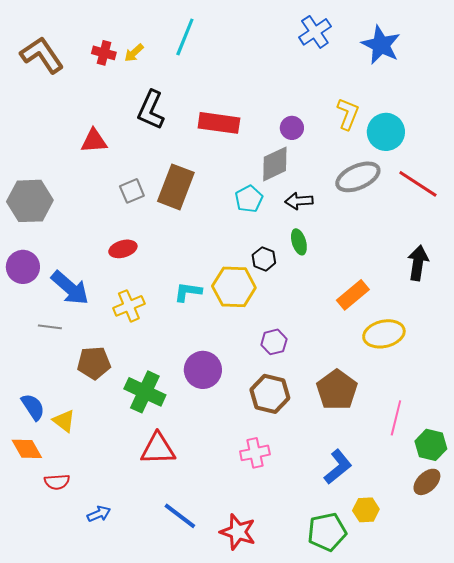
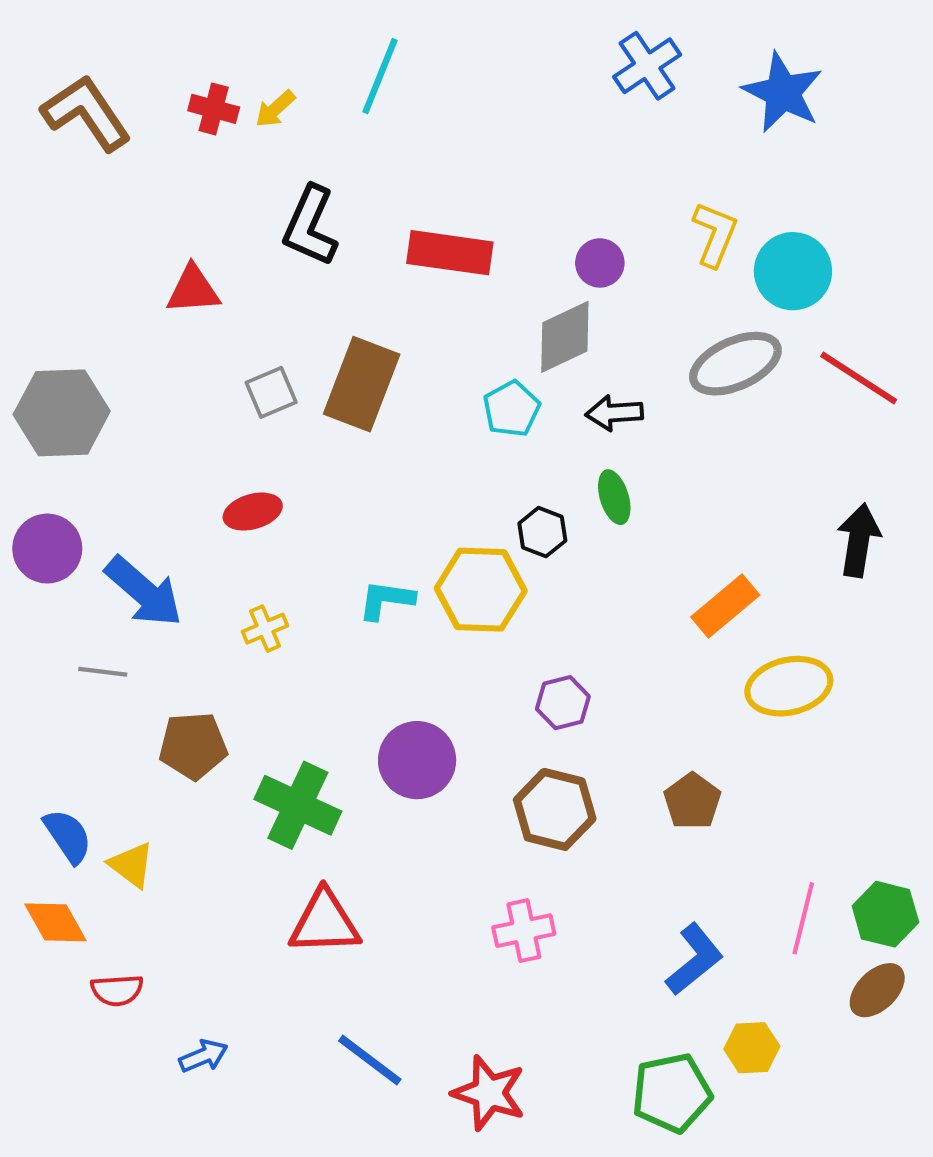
yellow cross: (129, 306) -> (265, 629), size x0.7
brown pentagon: (337, 390) -> (692, 801), size x0.7
pink line: (396, 418) -> (803, 918), moved

